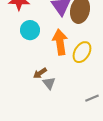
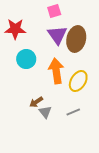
gray line: (92, 98) -> (73, 112), moved

